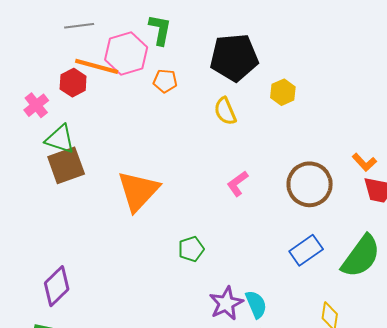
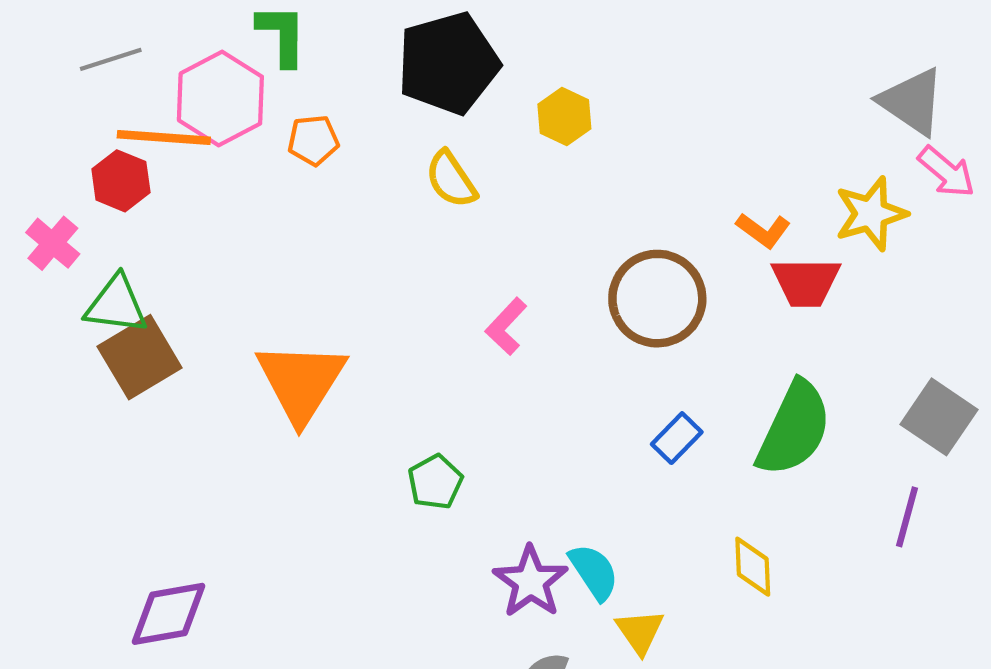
blue rectangle: (306, 250) -> (677, 438), size x0.7
purple diamond: (57, 286) -> (169, 614), turned 45

